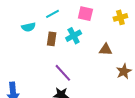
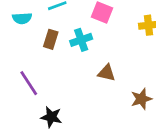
brown triangle: (106, 50) -> (107, 73), moved
purple line: (63, 73) -> (29, 83), moved

